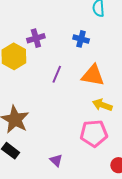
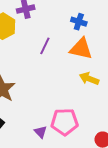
blue cross: (81, 39) -> (79, 22), moved
pink pentagon: (94, 133) -> (64, 122), moved

